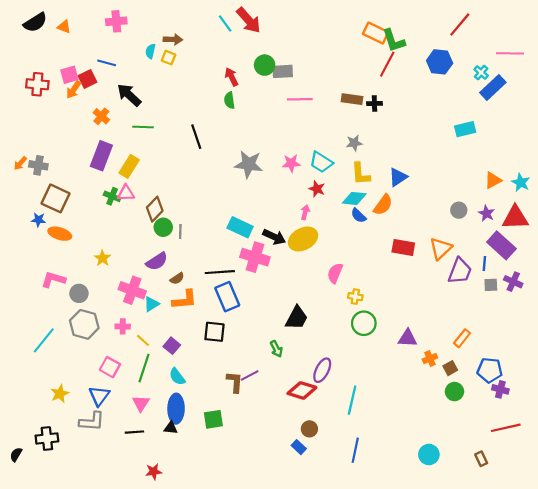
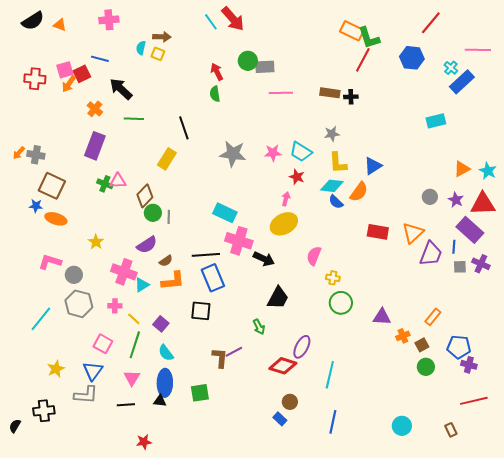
yellow rectangle: (129, 166) -> (167, 159), moved
black arrow: (274, 237) -> (264, 259), moved

